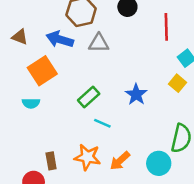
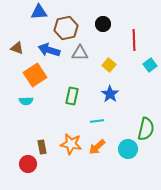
yellow square: (178, 83) -> (109, 65), moved
green rectangle: (89, 97) -> (72, 96), turned -36
cyan line: (102, 123) -> (97, 121), moved, turned -32

